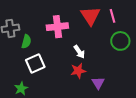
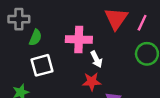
pink line: (112, 16) -> (142, 23), turned 32
pink cross: (57, 27) -> (79, 39), moved

